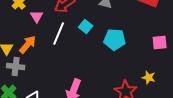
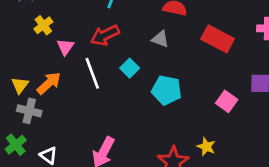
white line: (59, 34) -> (92, 73), turned -50
pink square: (160, 42) -> (227, 101), turned 35

